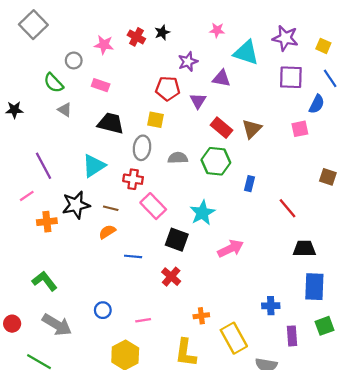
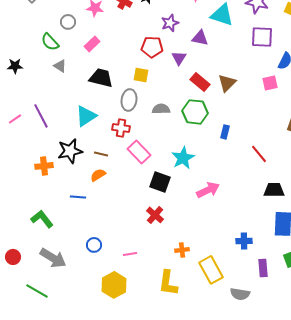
pink rectangle: (101, 85) -> (92, 44), turned -63
pink line: (27, 196) -> (15, 119), moved
blue line: (133, 256) -> (78, 197), moved

